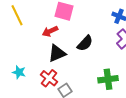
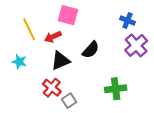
yellow line: (17, 15) -> (29, 29), moved
cyan star: (19, 72) -> (19, 62), moved

